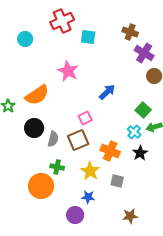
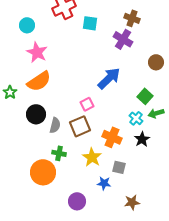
purple cross: (144, 53) -> (123, 39), moved
pink star: (68, 71) -> (37, 52), moved
blue arrow: (107, 92) -> (109, 78), size x1.4
blue star: (88, 197) -> (104, 183), moved

